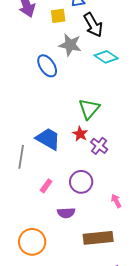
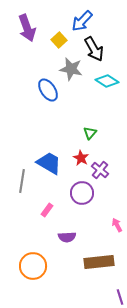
yellow square: (58, 16) -> (59, 40), turned -35
green triangle: (89, 109) -> (90, 133), size x0.6
purple circle: (81, 182) -> (82, 193), moved

